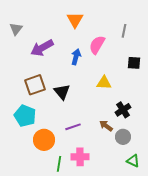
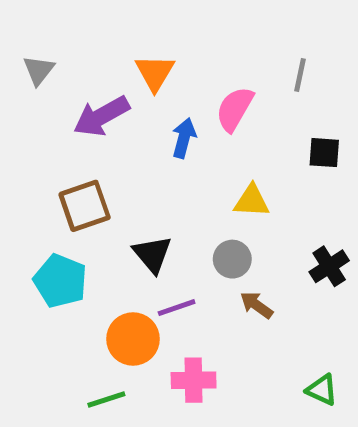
orange triangle: (75, 20) -> (155, 73), moved
black triangle: (62, 92) -> (152, 254), moved
black cross: (123, 110) -> (329, 266), moved
gray circle: (123, 137) -> (232, 259), moved
orange circle: (44, 140) -> (133, 339), moved
green line: (59, 164) -> (106, 400), moved, turned 63

